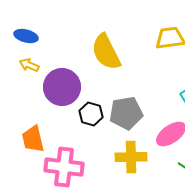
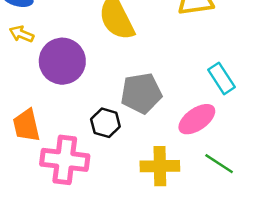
black hexagon: (91, 114) -> (105, 123), moved
yellow cross: (131, 157) -> (160, 166), moved

